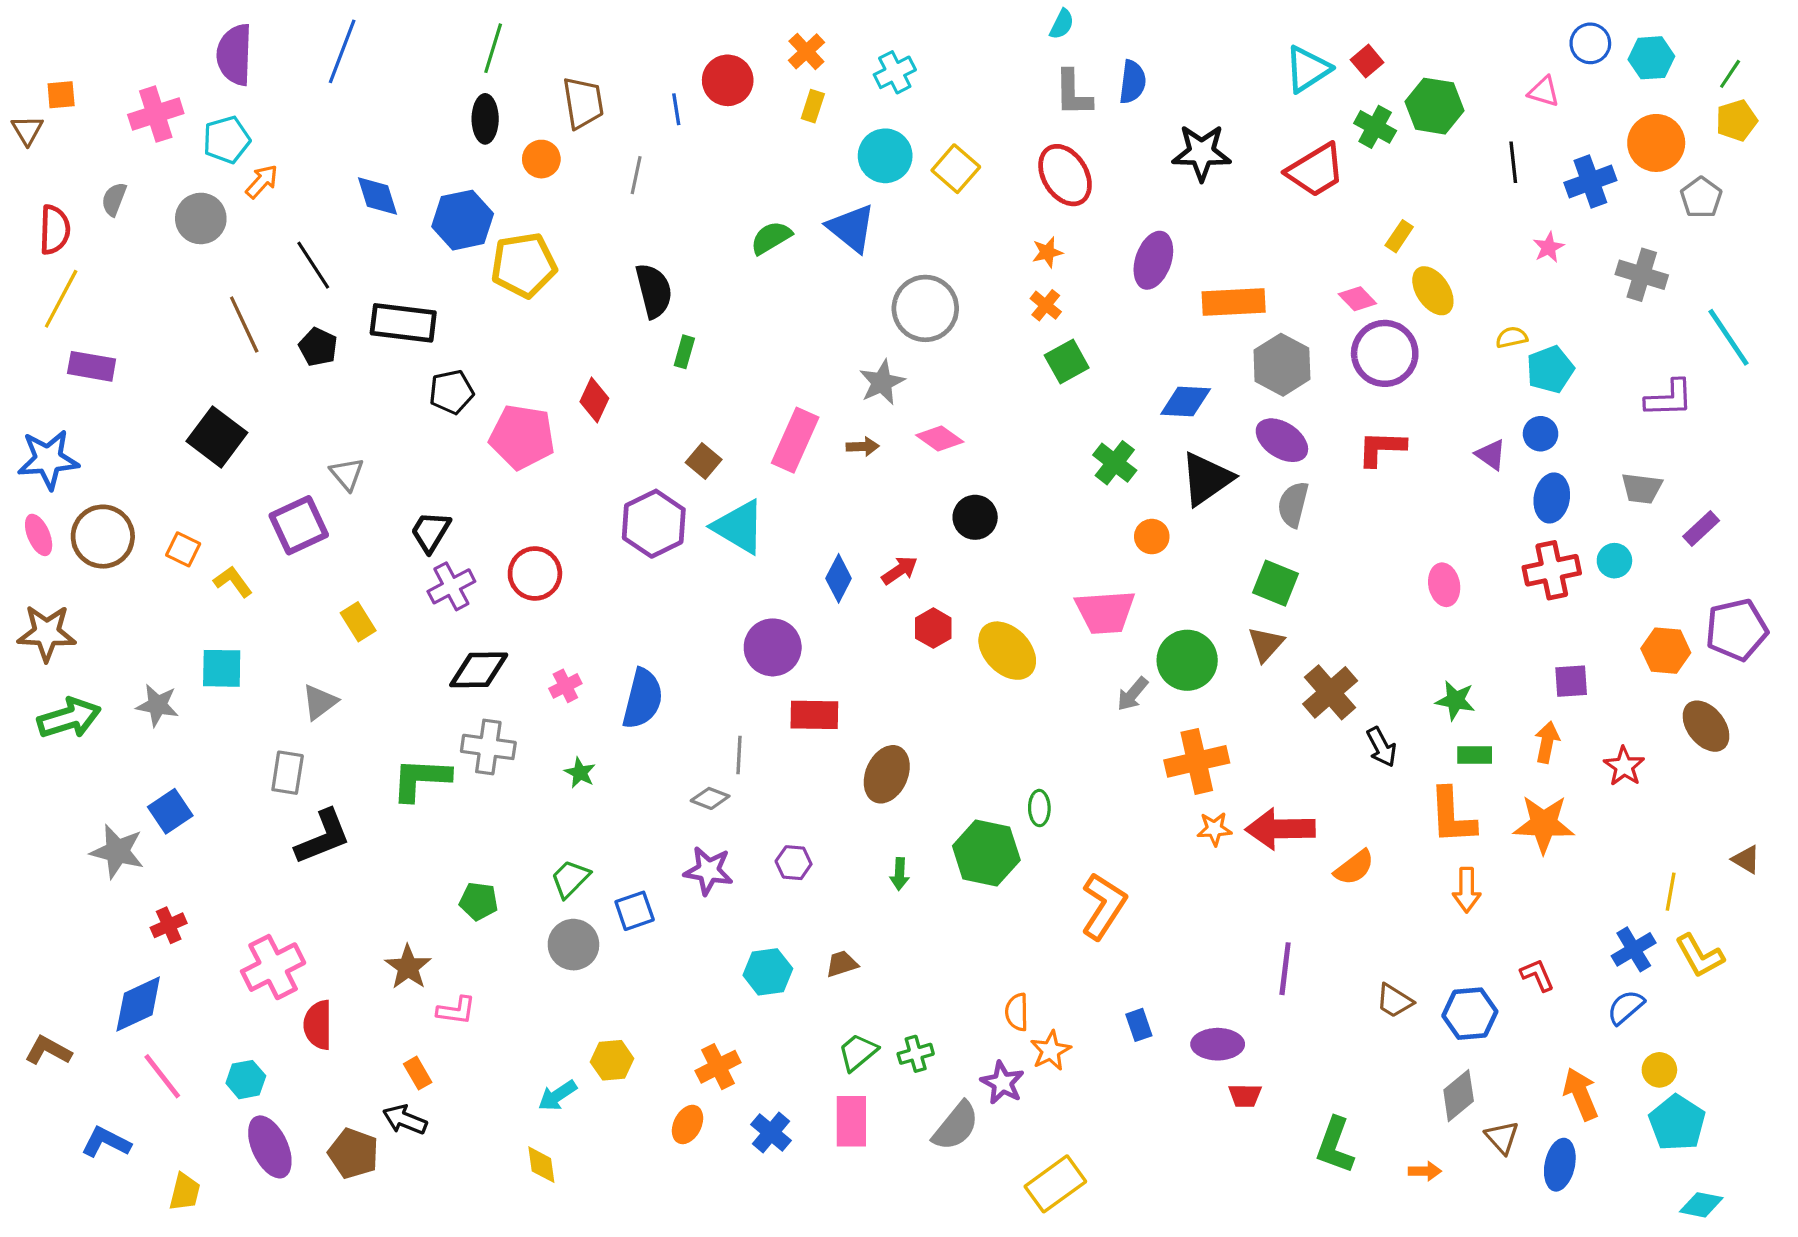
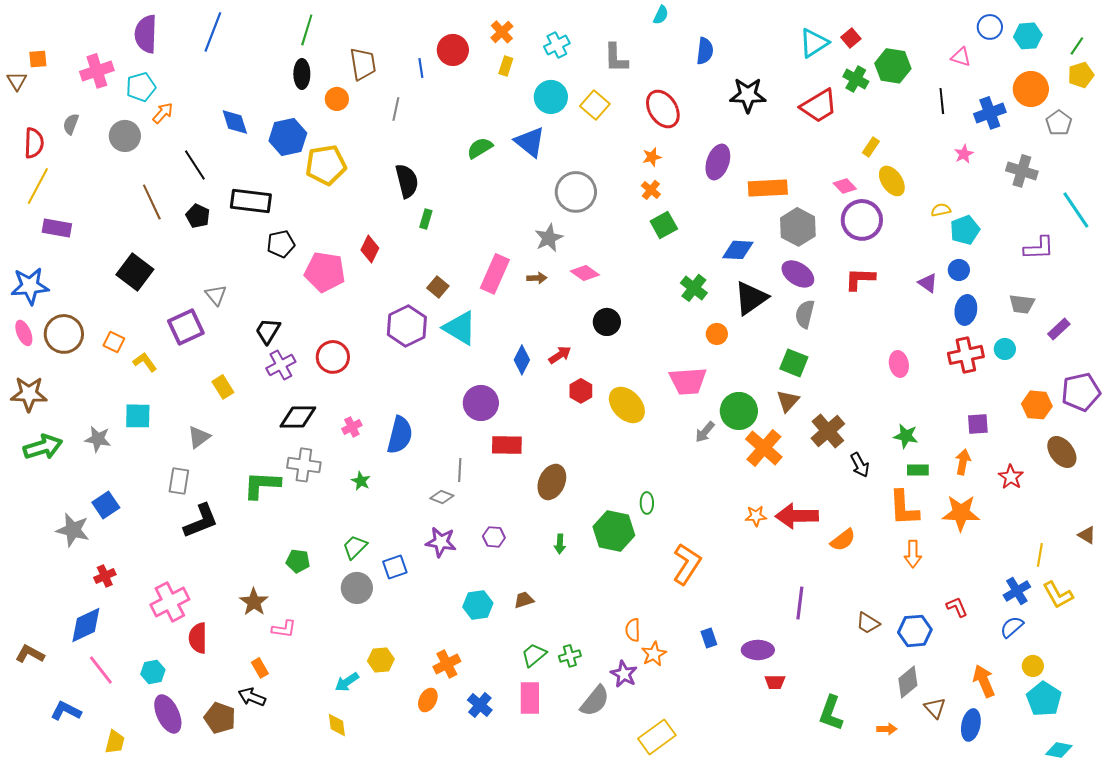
gray L-shape: (1073, 93) -> (616, 58), moved
orange cross: (1197, 761) -> (764, 448), moved, turned -36

